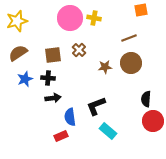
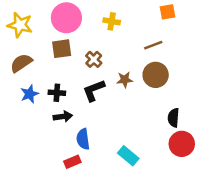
pink circle: (70, 18) -> (66, 18), moved
yellow star: (17, 21) -> (20, 25), turned 30
brown square: (53, 55) -> (62, 49), moved
black L-shape: (96, 106) -> (94, 90), moved

